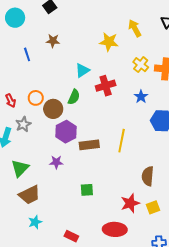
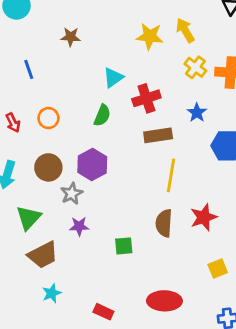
yellow arrow: (135, 28) -> (185, 30), moved
blue line: (27, 54) -> (29, 69), moved
brown circle: (53, 109) -> (48, 167), moved
gray star: (23, 124) -> (72, 194), moved
brown rectangle: (89, 145) -> (158, 135), moved
purple star: (56, 162) -> (79, 226), moved
brown semicircle: (148, 176) -> (164, 223), moved
red star: (130, 203) -> (204, 217), moved

